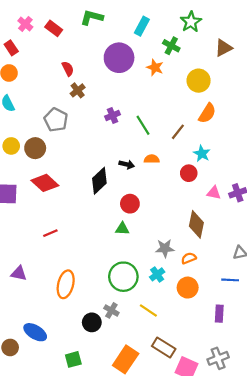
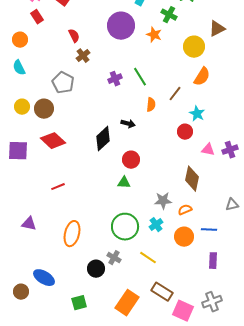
red rectangle: (11, 48) -> (37, 17), moved
brown triangle: (224, 48) -> (217, 29), moved
green line: (143, 125) -> (140, 77), moved
orange semicircle: (152, 159) -> (151, 105), moved, turned 96
blue line: (230, 280) -> (209, 230), moved

